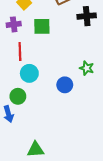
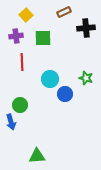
cyan circle: (29, 73) -> (50, 79), moved

